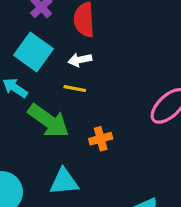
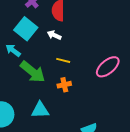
white arrow: (80, 60) -> (54, 35), turned 32
yellow line: (75, 89) -> (63, 60), moved

